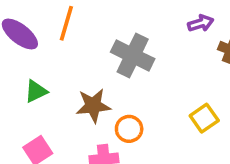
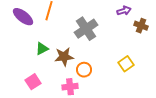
gray cross: (133, 55) -> (86, 29), turned 30
green triangle: (36, 91) -> (42, 49), moved

